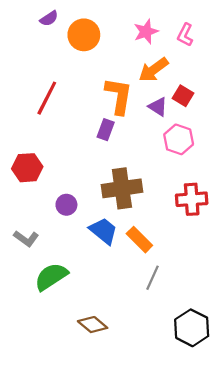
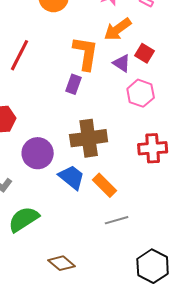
purple circle: (66, 205) -> (38, 153), size x1.6
gray line: (152, 278) -> (117, 220), turned 50

